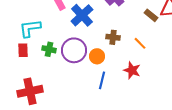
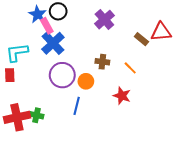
blue cross: (82, 15) -> (53, 43), moved
green cross: (49, 49) -> (37, 115), moved
blue line: (102, 80) -> (77, 106), moved

